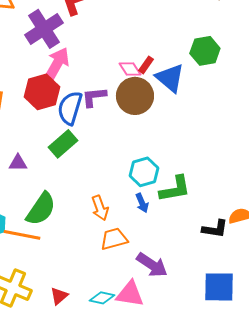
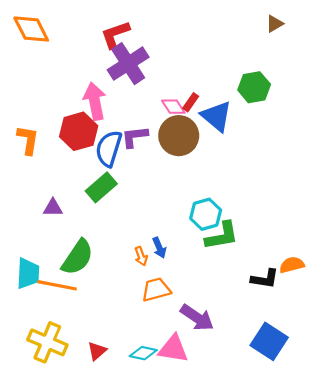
purple cross: (44, 29) -> (128, 64), moved
pink arrow: (57, 64) -> (95, 101), turned -40
cyan hexagon: (144, 172) -> (206, 214), moved
blue arrow: (142, 203) -> (159, 248), moved
orange arrow: (100, 208) -> (141, 256), size x0.7
blue square: (219, 287) -> (269, 341), turned 32

